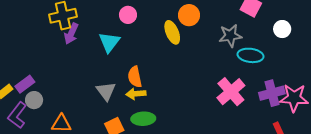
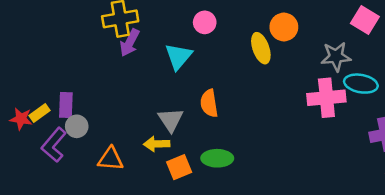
purple rectangle: (25, 84) -> (66, 105), turned -54
pink cross: (231, 92) -> (326, 98), moved, turned 32
yellow arrow: (136, 94) -> (157, 144), moved

